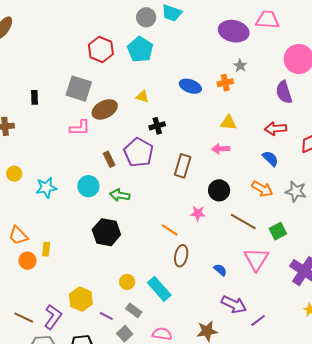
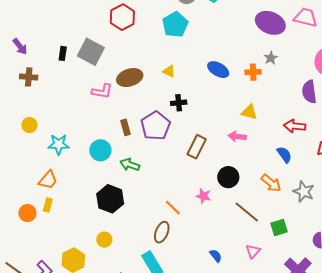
red hexagon: (101, 49) -> (122, 17), moved
gray square: (79, 89) -> (91, 52), moved
orange trapezoid: (18, 236) -> (48, 180), moved, turned -105
brown ellipse: (181, 256) -> (162, 232), moved
pink triangle: (256, 259) -> (253, 251), size x0.6
yellow circle: (127, 282) -> (104, 240), moved

